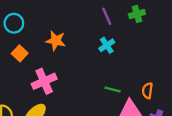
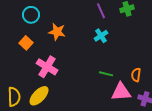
cyan circle: (14, 23) -> (31, 15), moved
pink cross: (44, 81) -> (47, 67), turned -35

